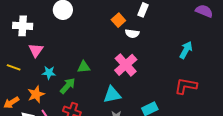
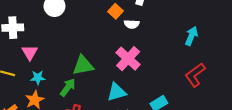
green triangle: (84, 67) -> (83, 65), size x1.5
cyan star: (49, 73) -> (38, 78), moved
red L-shape: (186, 86) -> (195, 75), turned -40

